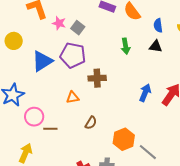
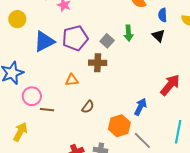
gray square: (78, 28) -> (107, 41), moved
black triangle: (156, 46) -> (158, 36), turned 32
purple pentagon: (73, 55) -> (75, 38), turned -30
blue arrow: (145, 93) -> (140, 107), moved

